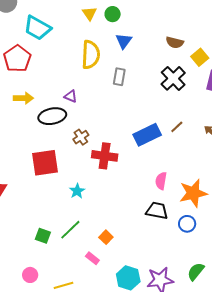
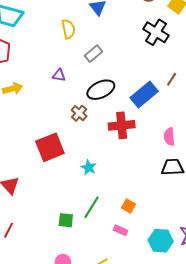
yellow semicircle: (91, 55) -> (68, 29), size x0.7
gray rectangle: (119, 77) -> (93, 54), moved, turned 54
black ellipse: (52, 116) -> (101, 90), moved
red cross: (105, 156) -> (122, 125), moved

